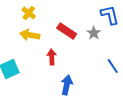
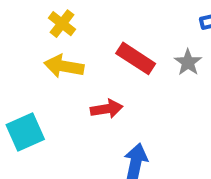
red arrow: (52, 57) -> (107, 109), turned 84

